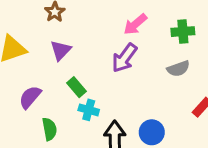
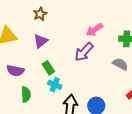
gray semicircle: (178, 69) -> (120, 64), turned -140
purple semicircle: (30, 97) -> (15, 71), turned -126

